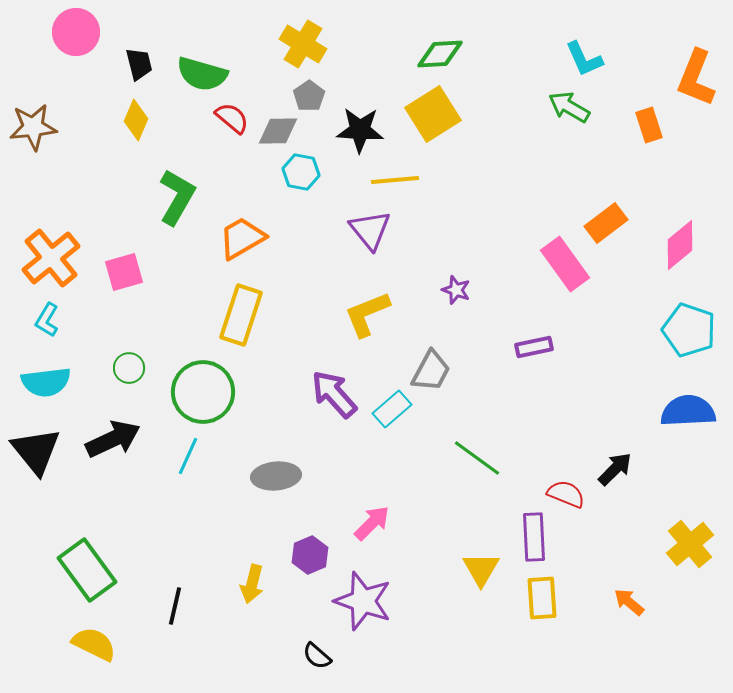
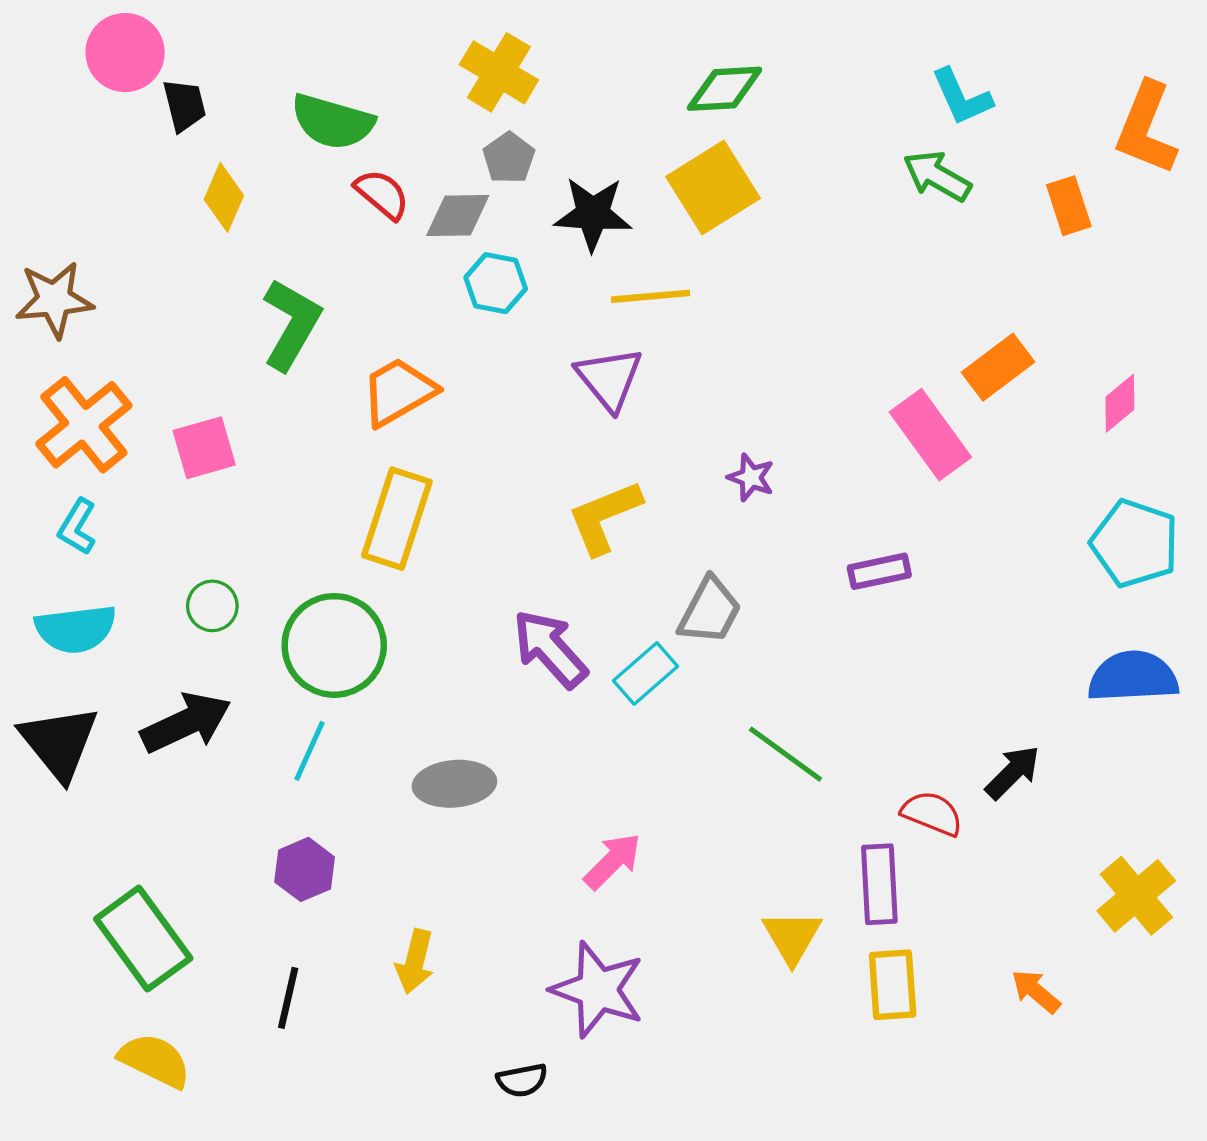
black trapezoid: (139, 64) -> (184, 105), moved
brown star: (33, 127) -> (54, 300), moved
pink diamond: (680, 245) -> (1120, 403), size x0.7
purple hexagon: (310, 555) -> (305, 869), moved
black semicircle: (317, 656) -> (522, 1080), turned -52

